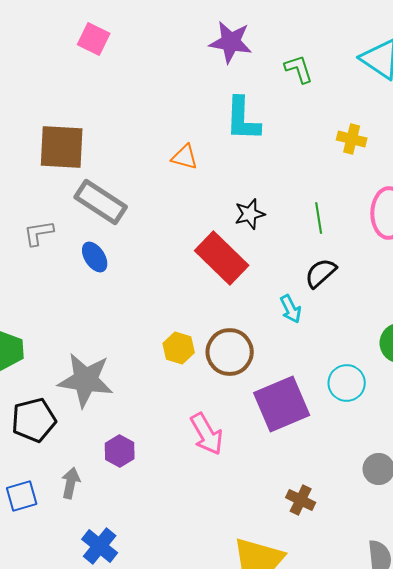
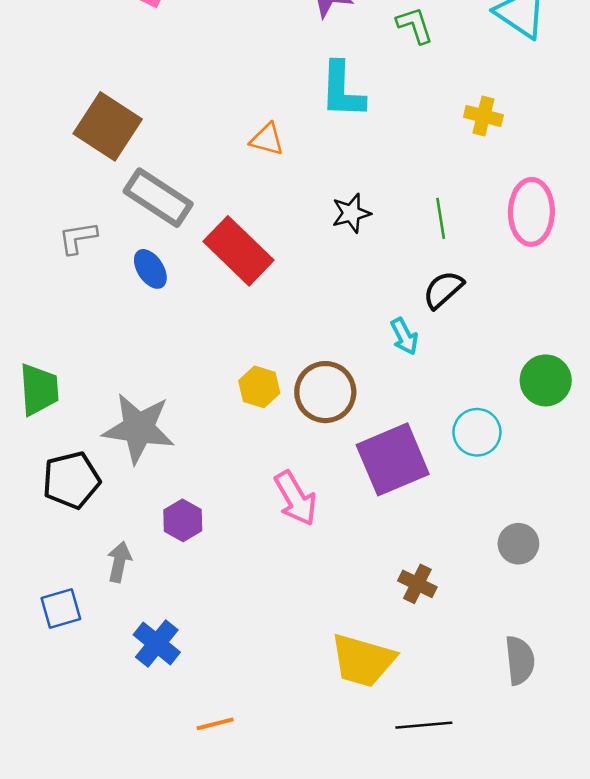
brown square: (62, 147) -> (108, 126), turned 30
red rectangle: (222, 258) -> (238, 251), moved
blue square: (22, 496) -> (61, 609), moved

